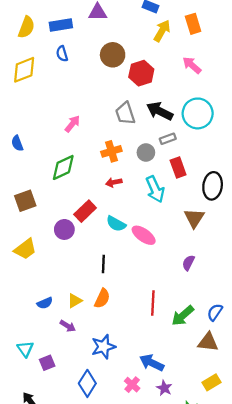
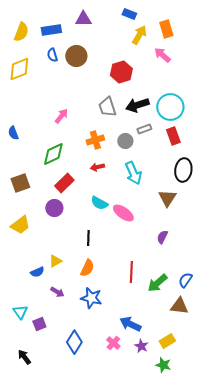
brown circle: (113, 55) -> (76, 56), moved
pink arrow: (192, 65) -> (162, 55), moved
black arrow: (160, 111) -> (137, 105), turned -45
red rectangle: (178, 167) -> (173, 136), moved
red rectangle: (85, 211) -> (64, 183), moved
yellow triangle: (75, 301) -> (55, 261), moved
blue star: (103, 347) -> (91, 298), moved, turned 30
yellow rectangle: (211, 382) -> (167, 341), moved

